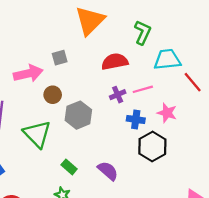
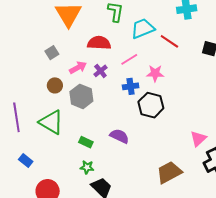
red semicircle: (115, 62) -> (99, 43), turned 30
pink arrow: (28, 73) -> (78, 68), moved, size x0.7
purple cross: (118, 95) -> (100, 71), moved

